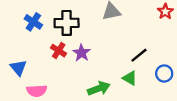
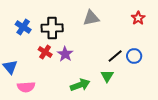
blue circle: (164, 74) -> (134, 56), moved
green triangle: (130, 78) -> (107, 76), turned 32

